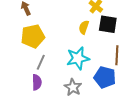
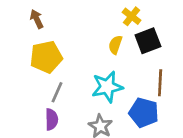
black square: (108, 24) -> (148, 41), turned -30

